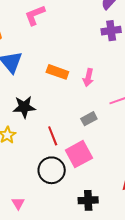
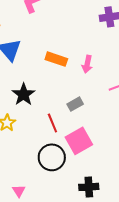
black star: (24, 107) -> (24, 94), turned -30
gray rectangle: (89, 119) -> (75, 104), moved

